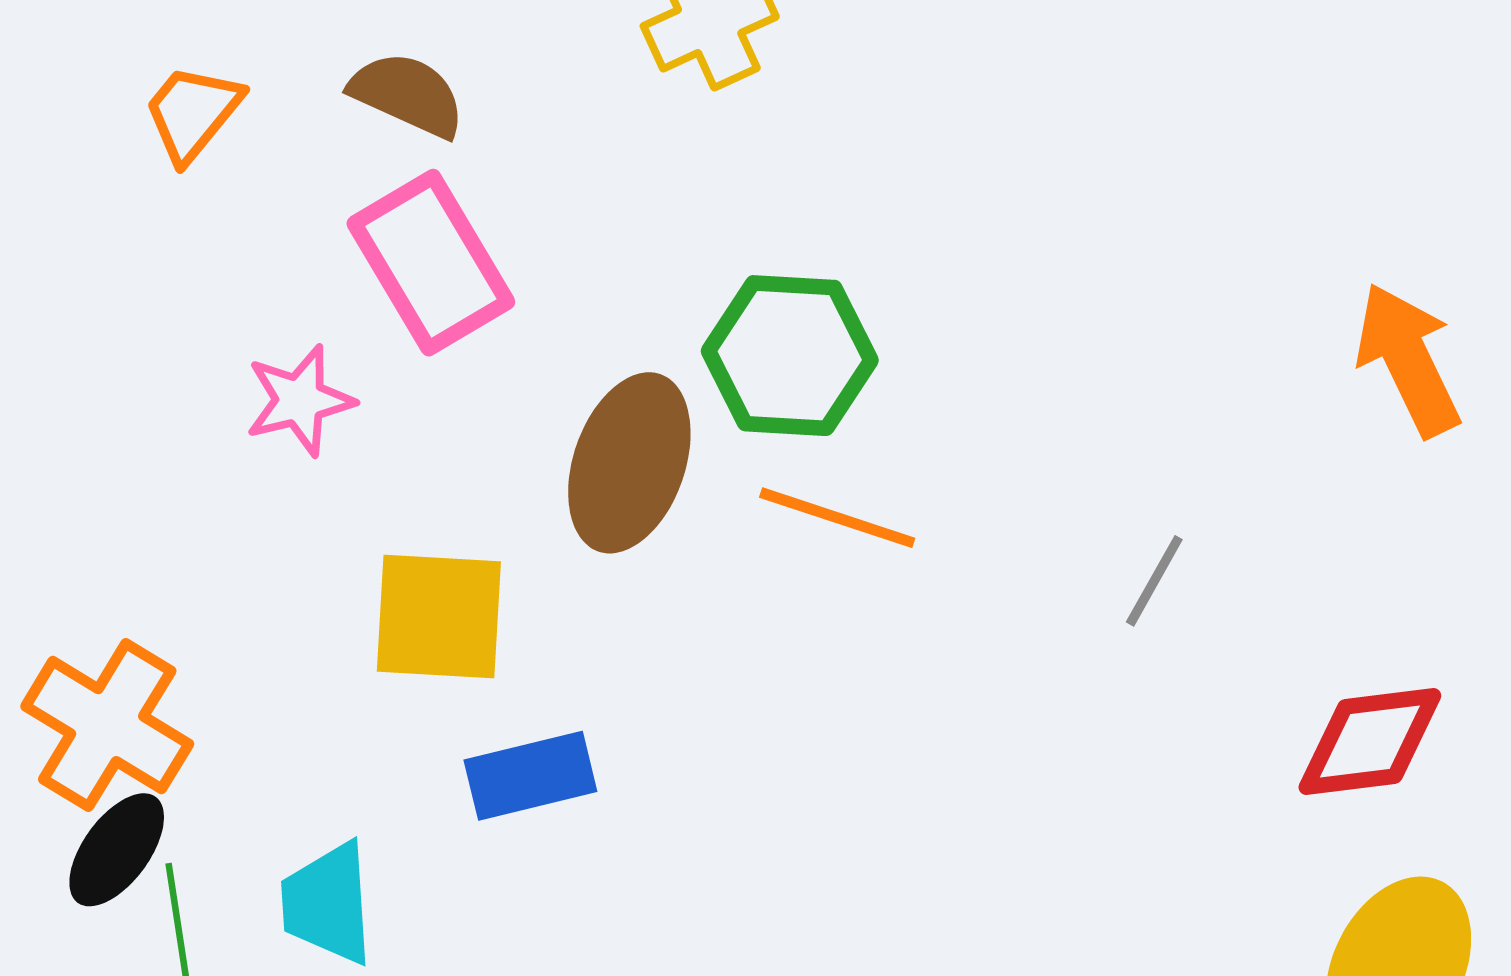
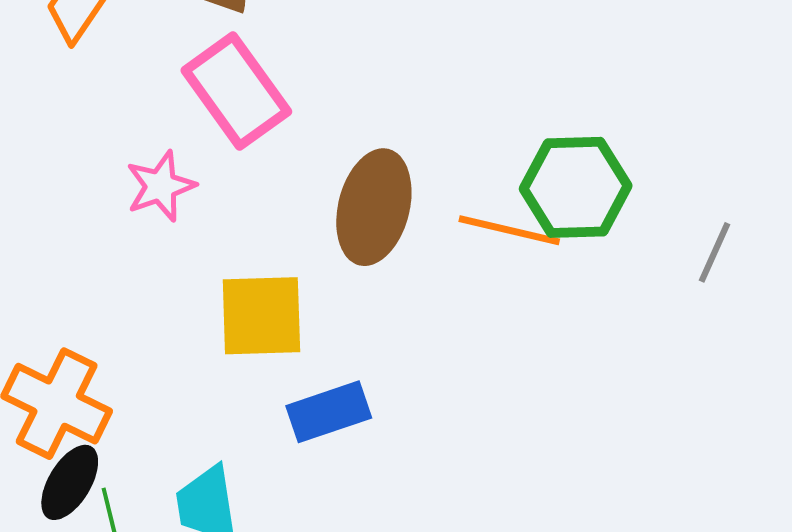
green hexagon: (790, 356) -> (576, 187), moved

